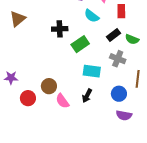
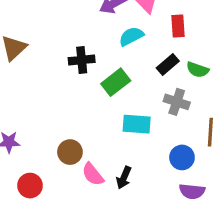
cyan semicircle: (92, 16) -> (131, 36), turned 119
black arrow: (87, 96) -> (124, 178), moved
red circle: (28, 98) -> (30, 186), moved

